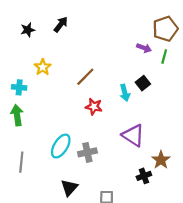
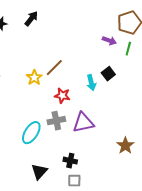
yellow star: (43, 67) -> (34, 78), moved
purple triangle: (133, 135) -> (83, 123), moved, turned -45
gray cross: (87, 152) -> (56, 121), moved
black cross: (144, 176) -> (70, 161), moved, turned 32

